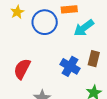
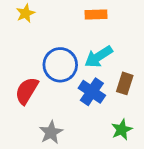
blue circle: (45, 22) -> (60, 65), moved
cyan arrow: (84, 28) -> (99, 57), moved

